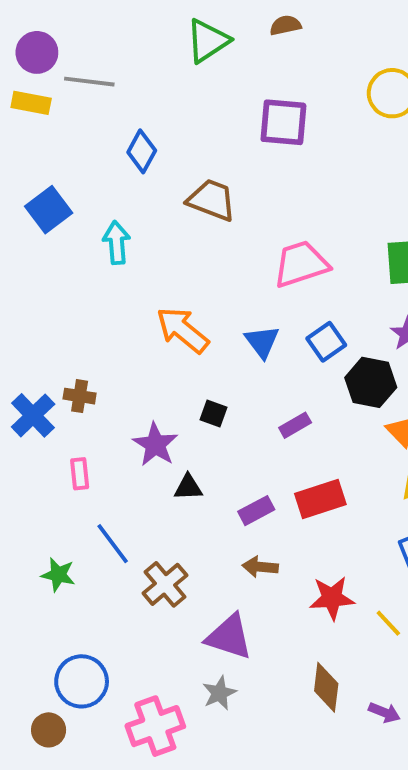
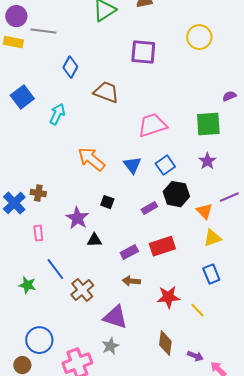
cyan arrow: (116, 243) -> (57, 114), turned 30
black hexagon: (371, 382) -> (176, 194), moved

